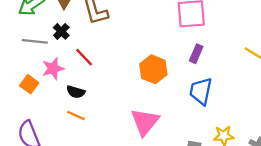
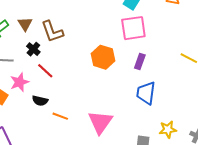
black cross: (61, 31) -> (33, 49), moved
orange hexagon: (153, 69) -> (103, 57), moved
orange line: (76, 116) -> (60, 116), moved

